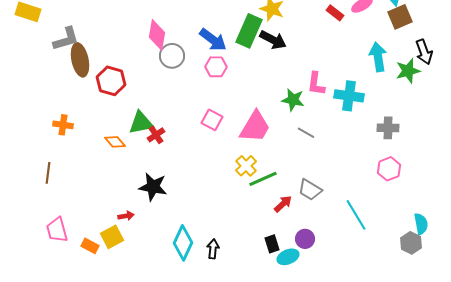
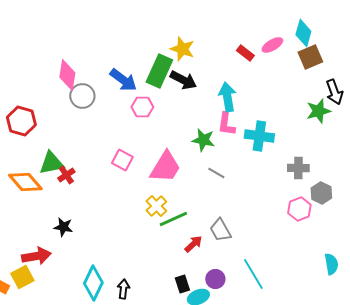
cyan arrow: (378, 57) -> (227, 97), moved
pink hexagon: (216, 67) -> (142, 107), moved
orange diamond: (115, 142) -> (25, 182), size x1.6
black star: (153, 187) -> (63, 227), size x0.7
gray trapezoid: (310, 190) -> (220, 230), turned 30
cyan line: (356, 215) -> (253, 274), moved
red arrow: (126, 216) -> (36, 256), size x1.8
gray hexagon: (411, 243) -> (321, 193), moved

